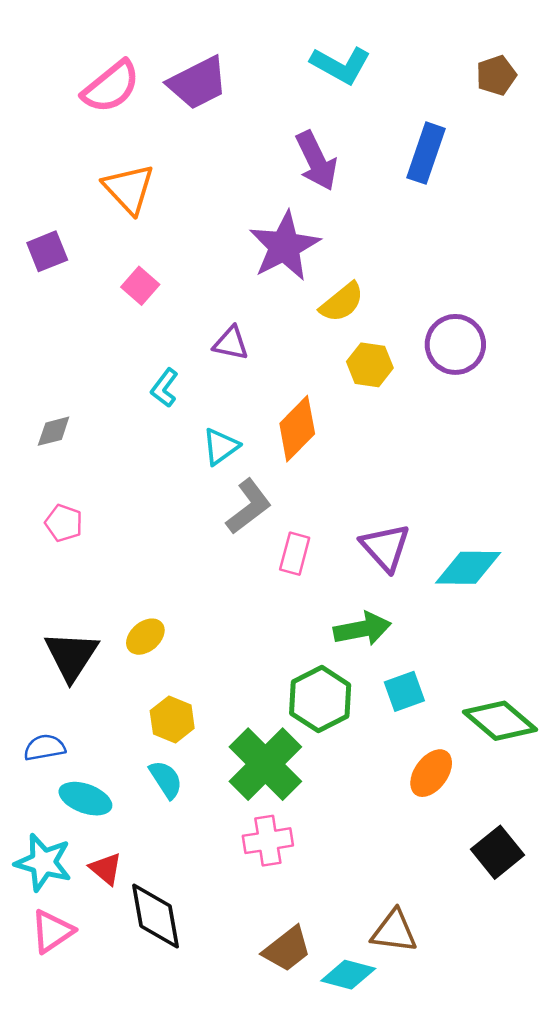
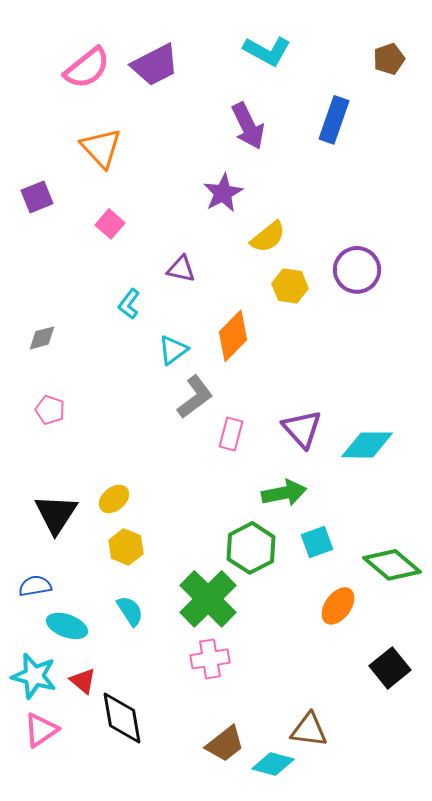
purple star: (284, 246) -> (223, 193), size x0.7
yellow hexagon: (172, 720) -> (126, 547), moved

